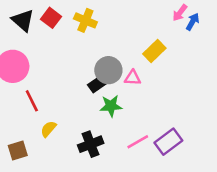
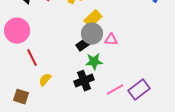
yellow rectangle: (154, 51) -> (93, 19), moved
black cross: (91, 144) -> (84, 81), moved
brown square: (18, 151) -> (21, 97), turned 35

